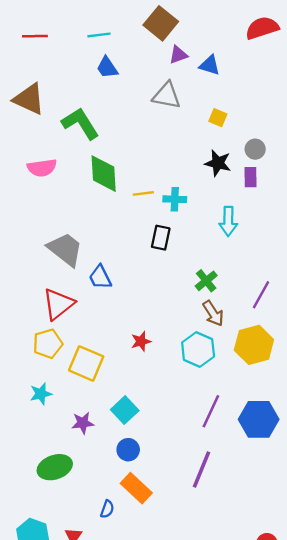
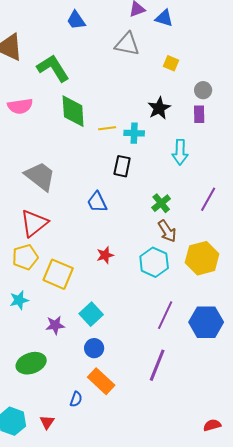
black star: (218, 163) -> (159, 108), moved, turned 30
blue trapezoid: (100, 277) -> (97, 202), moved
purple line: (261, 295) -> (208, 199), moved

